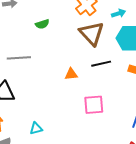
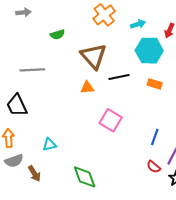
brown triangle: (92, 34) -> (94, 56), moved
pink square: (94, 105) -> (111, 120), turned 35

